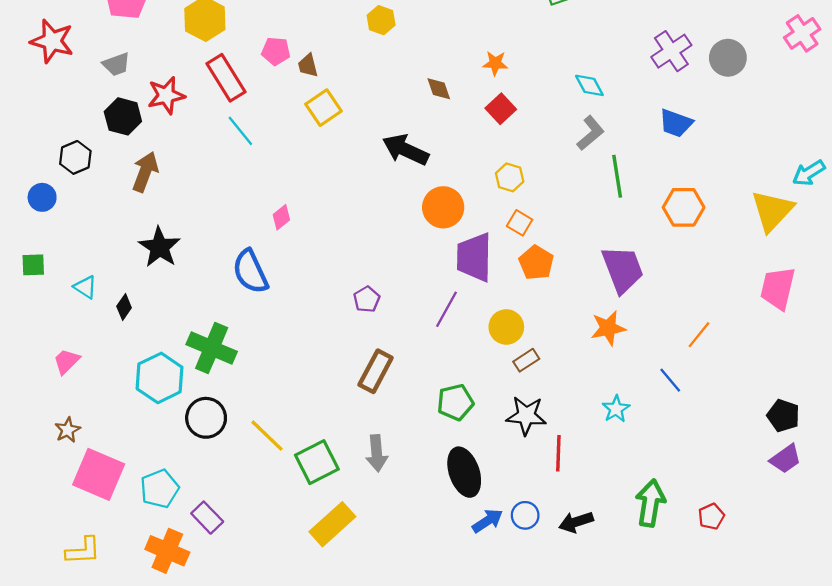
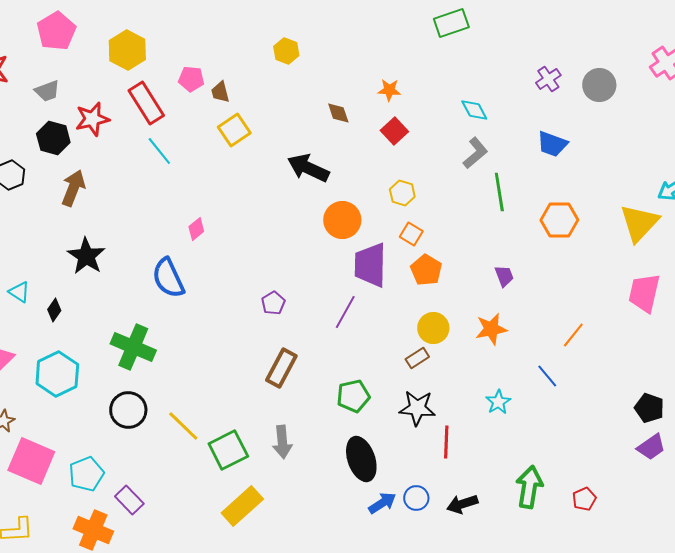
purple cross: (671, 51) -> (548, 79), size x0.7
purple trapezoid: (623, 269) -> (504, 276), size x0.5
yellow circle: (506, 327) -> (433, 328), moved
cyan hexagon: (160, 378) -> (57, 374), moved

